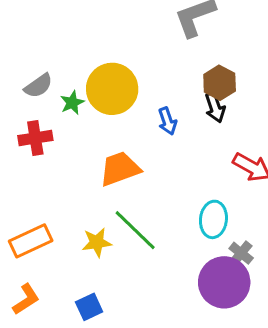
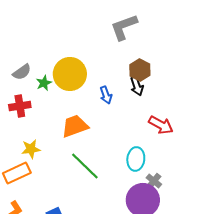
yellow star: (97, 242) -> (31, 149), moved

